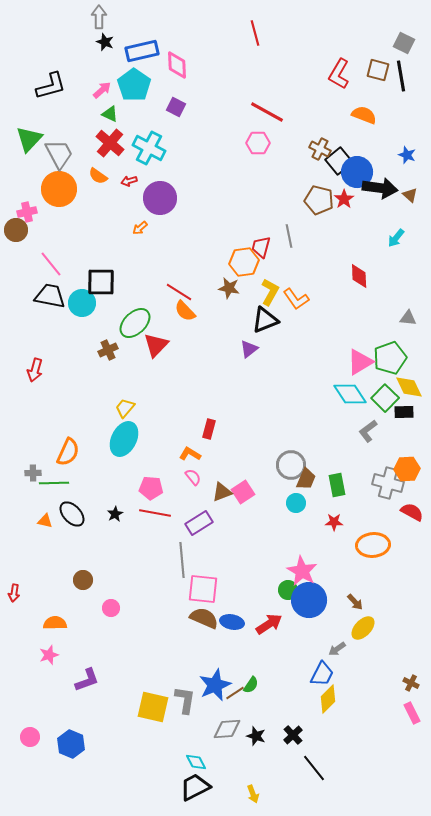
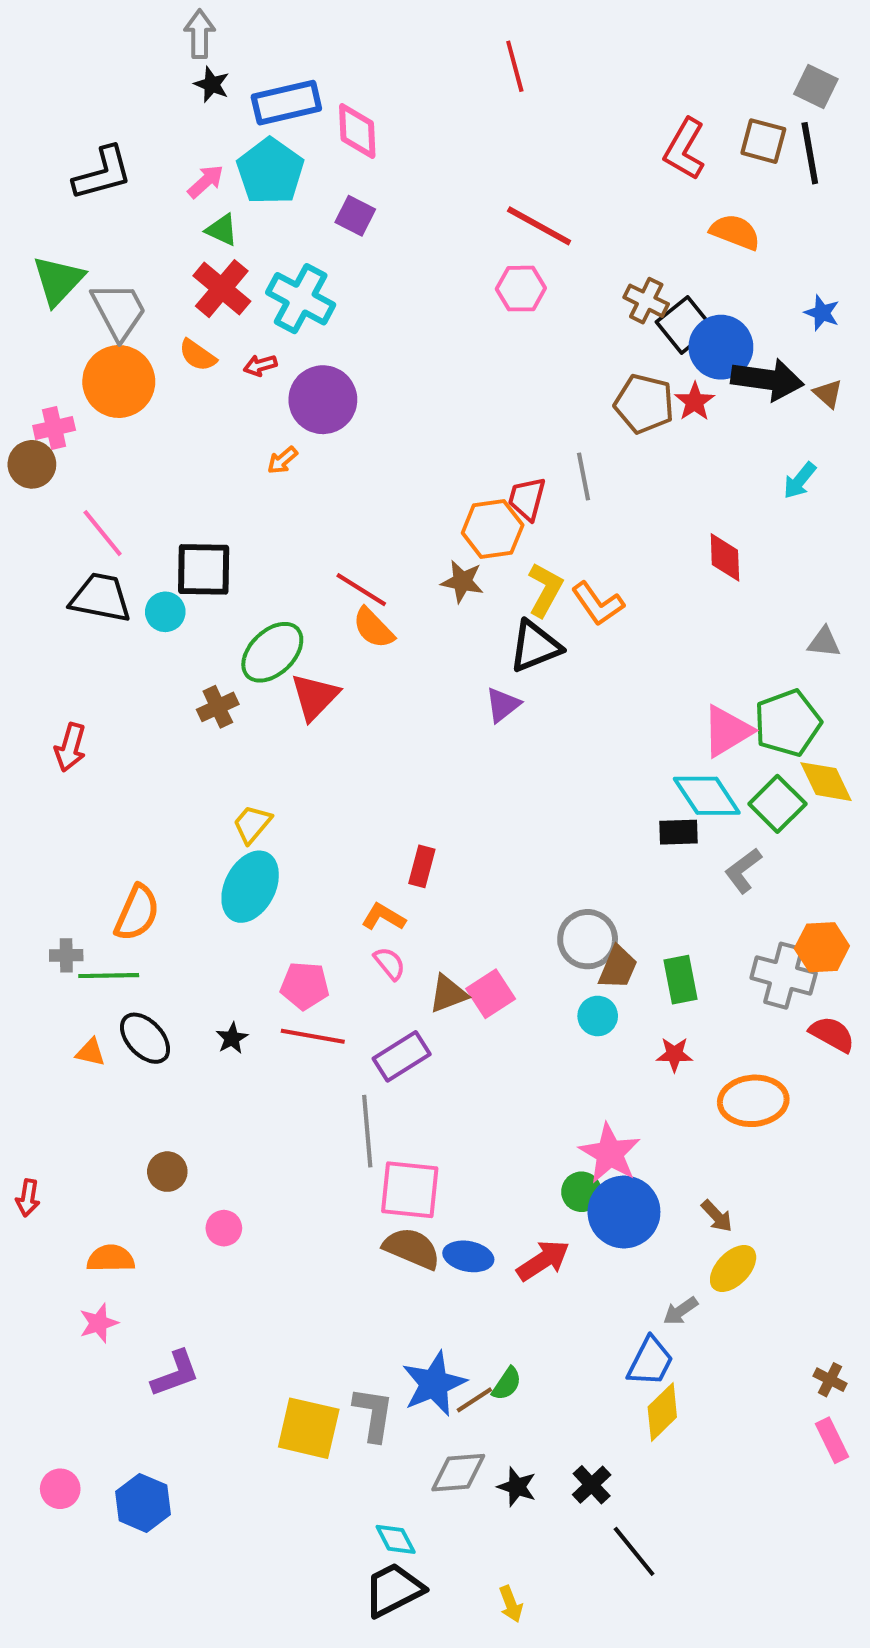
cyan circle: (82, 303) -> (165, 612), size x0.7
black rectangle: (404, 412) -> (678, 832), moved

